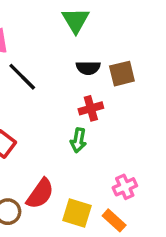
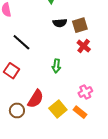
black line: (22, 77) -> (21, 42), moved
red cross: (91, 108) -> (84, 46), moved, turned -32
yellow square: (77, 213) -> (58, 109), turned 36

